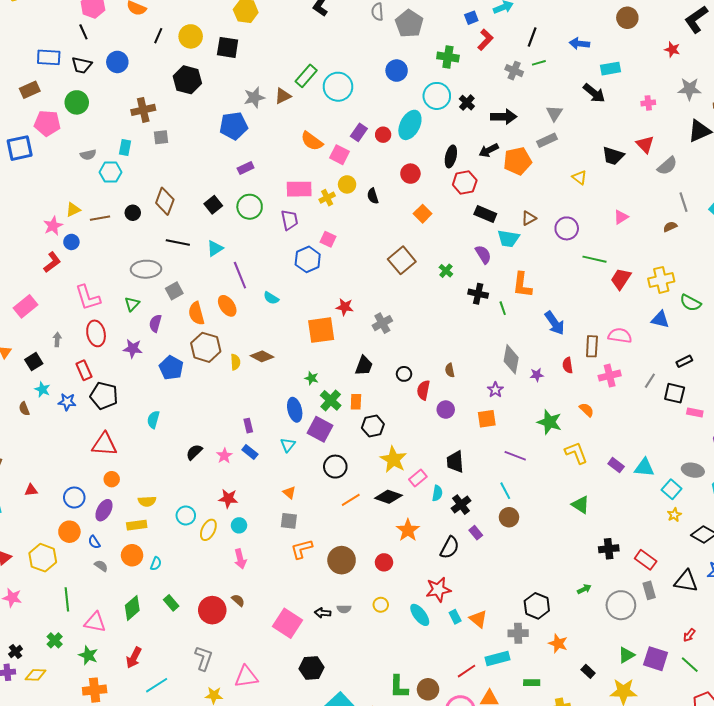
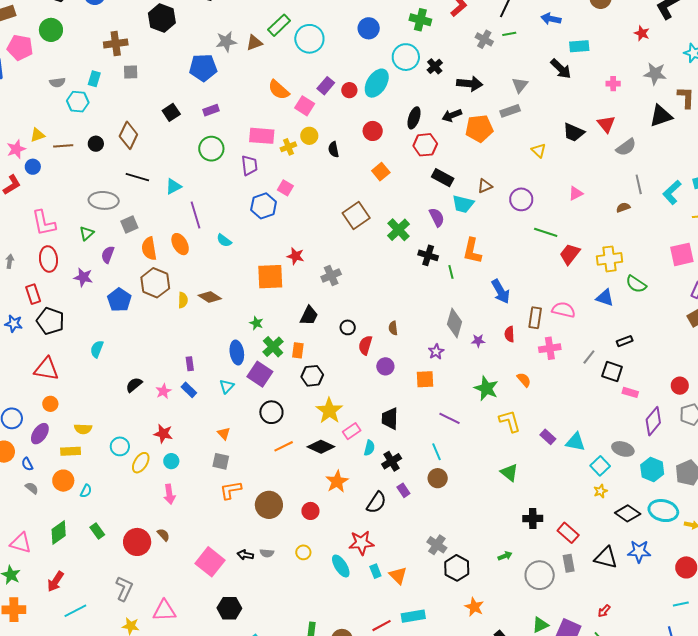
black square: (213, 205) -> (171, 112), moved
green cross: (446, 271) -> (398, 230), size x1.6
gray cross: (518, 633) -> (437, 545), moved, turned 30

